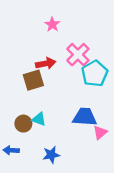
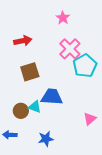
pink star: (52, 24) -> (63, 18), moved
red arrow: (46, 63) -> (23, 41), moved
blue trapezoid: (85, 117) -> (52, 97), moved

